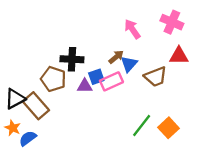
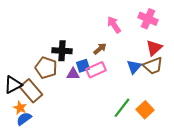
red triangle: (179, 56) -> (154, 48), turned -42
blue triangle: (129, 64) -> (134, 67), moved
brown trapezoid: (156, 77) -> (153, 66), moved
orange star: (13, 128) -> (20, 108), moved

